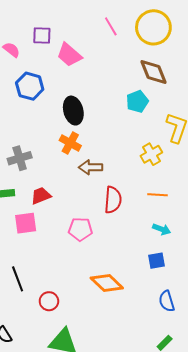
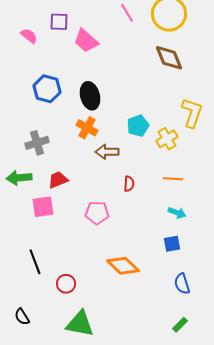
blue hexagon: (30, 86) -> (47, 89), moved
cyan pentagon: (137, 101) -> (138, 126), moved
red semicircle: (113, 200) -> (129, 184), size x0.6

